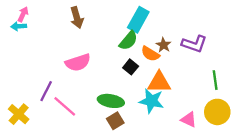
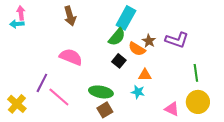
pink arrow: (23, 14) -> (21, 13), turned -32
pink semicircle: (78, 63) -> (71, 57), turned -140
orange triangle: (159, 82) -> (145, 75), size x0.6
cyan star: (151, 101) -> (138, 92), size x0.6

